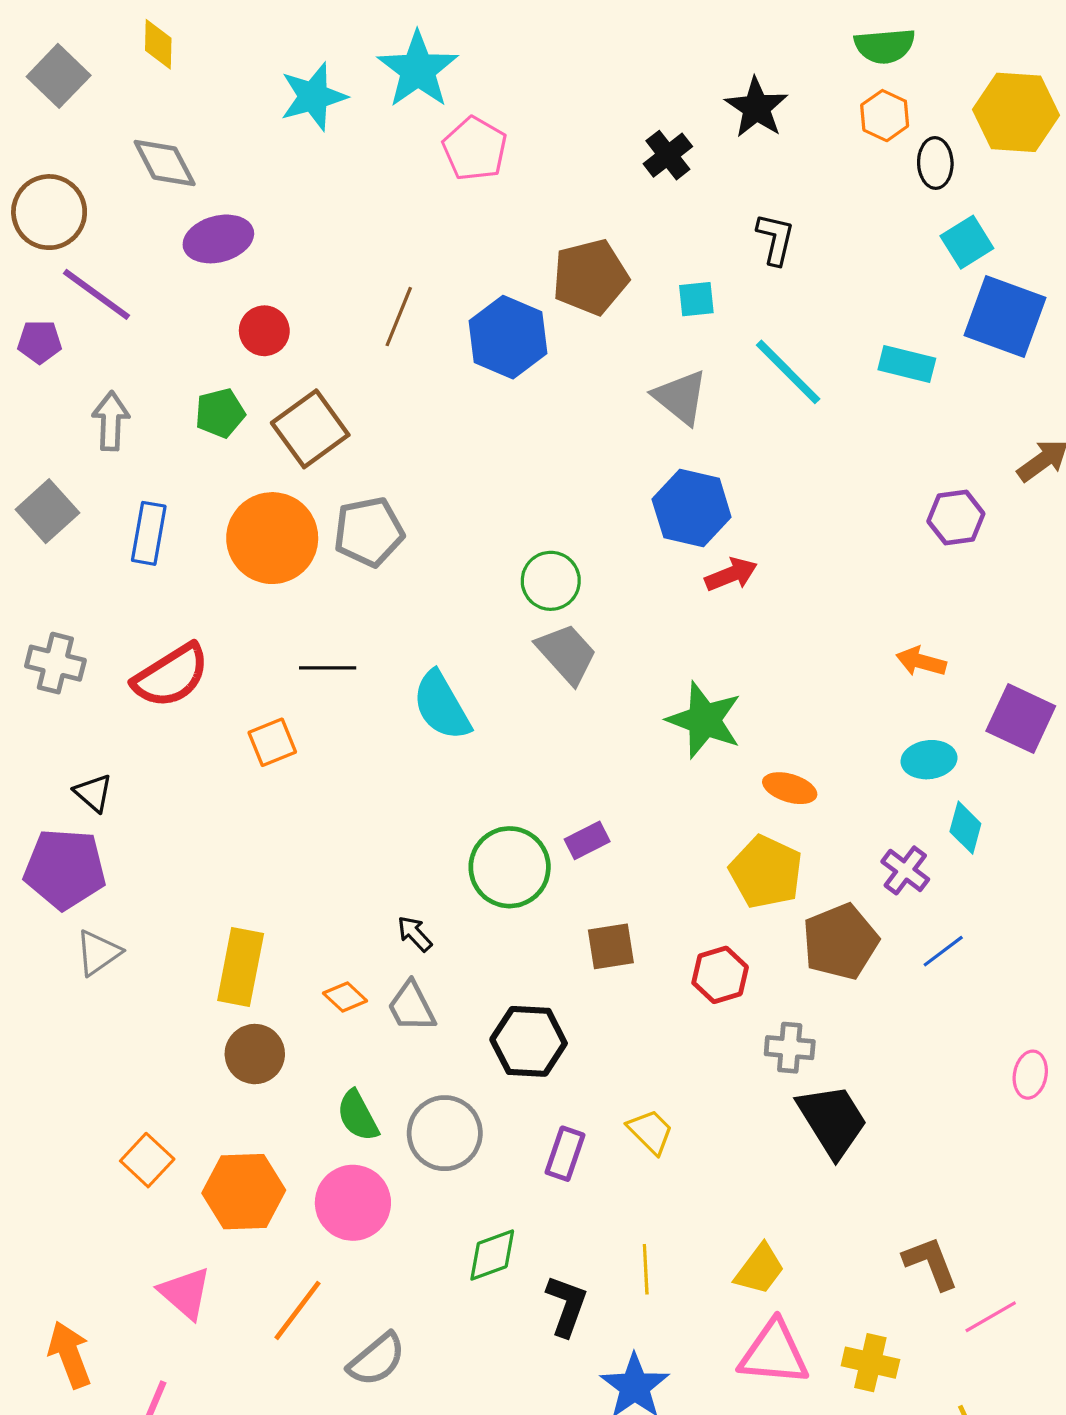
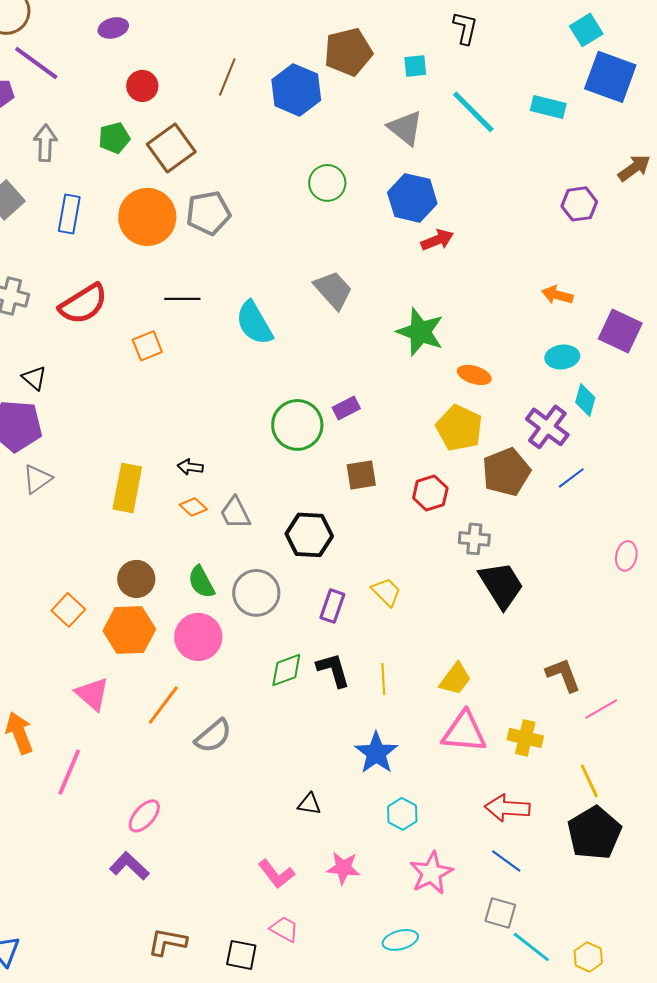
purple ellipse: (218, 239) -> (113, 28), size x0.7
green circle: (551, 581) -> (327, 183), moved
purple cross: (905, 870) -> (547, 427), size x1.4
black arrow: (415, 934) -> (190, 467), moved, turned -40
brown circle: (255, 1054) -> (136, 579), moved
black L-shape: (567, 1306) -> (333, 670), moved, turned -36

